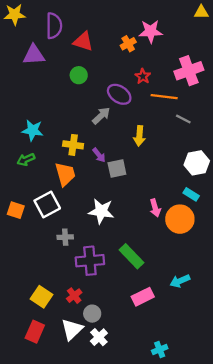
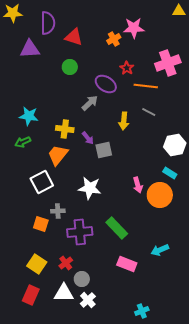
gray line: (183, 119) -> (149, 112), moved
orange trapezoid: (65, 174) -> (58, 155), turned -125
orange square: (16, 210) -> (41, 224), moved
pink rectangle: (143, 297) -> (127, 264), turned 48
white triangle: (72, 329) -> (64, 293), turned 45

